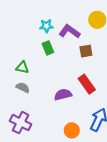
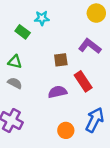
purple L-shape: (70, 31) -> (90, 46), moved
green rectangle: (48, 48) -> (23, 32), moved, turned -32
brown square: (86, 51) -> (61, 60), moved

